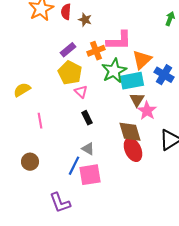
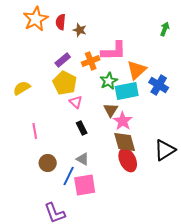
green star: (114, 71) -> (109, 81), size x0.7
yellow semicircle: (22, 90) -> (22, 88), moved
brown triangle: (137, 100) -> (111, 110), moved
pink star: (147, 111) -> (123, 121), moved
brown circle: (30, 162) -> (48, 163), moved

